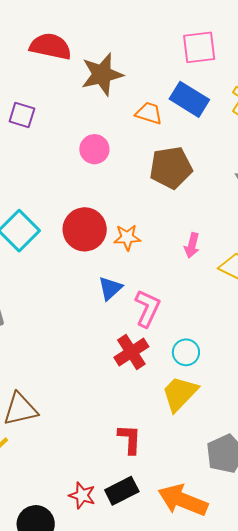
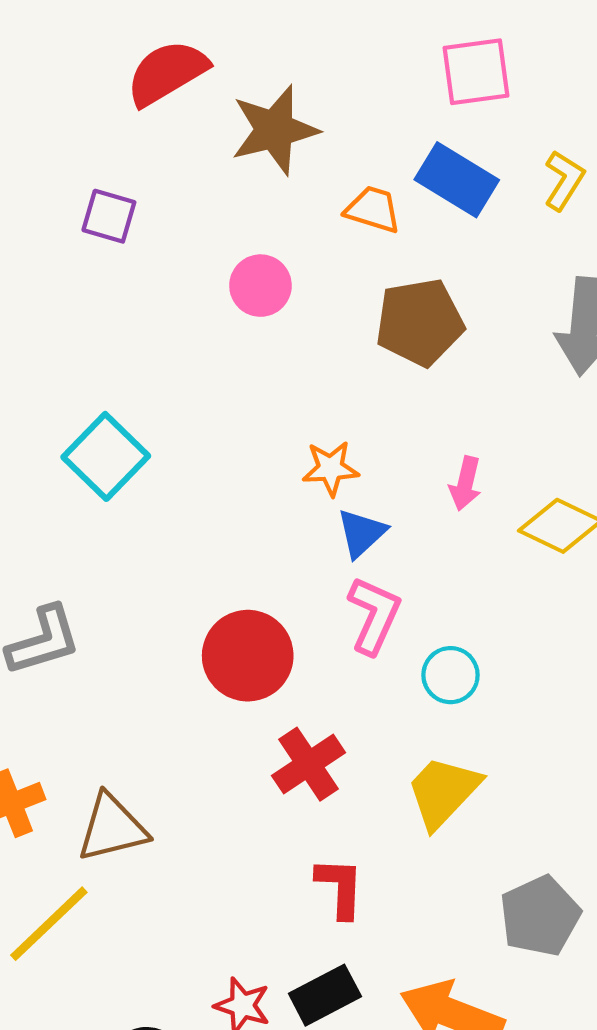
red semicircle: (51, 46) -> (167, 73), turned -42
red circle: (85, 229) -> (248, 656), moved
blue triangle: (110, 288) -> (361, 533), moved
red cross: (131, 352) -> (308, 764), moved
cyan circle: (186, 352) -> (451, 675), moved

